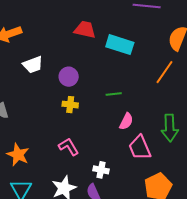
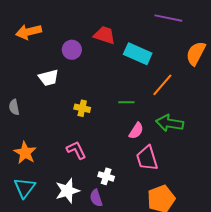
white trapezoid: (33, 65) -> (49, 78), moved
orange line: (164, 72) -> (162, 85), moved
purple circle: (69, 77) -> (72, 50), moved
green arrow: (170, 128) -> (170, 123), moved, turned 96

